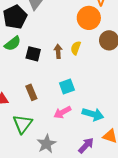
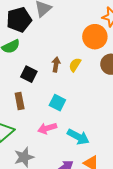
black square: (33, 54) -> (29, 74), moved
cyan square: (67, 87) -> (57, 103), turned 35

